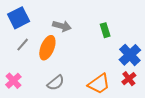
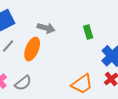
gray semicircle: (56, 83) -> (23, 83), moved

